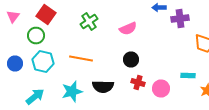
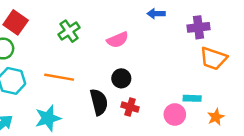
purple cross: (180, 18) -> (198, 27), moved
black semicircle: (103, 86) -> (99, 102), moved, turned -105
pink circle: (161, 88) -> (175, 114), moved

